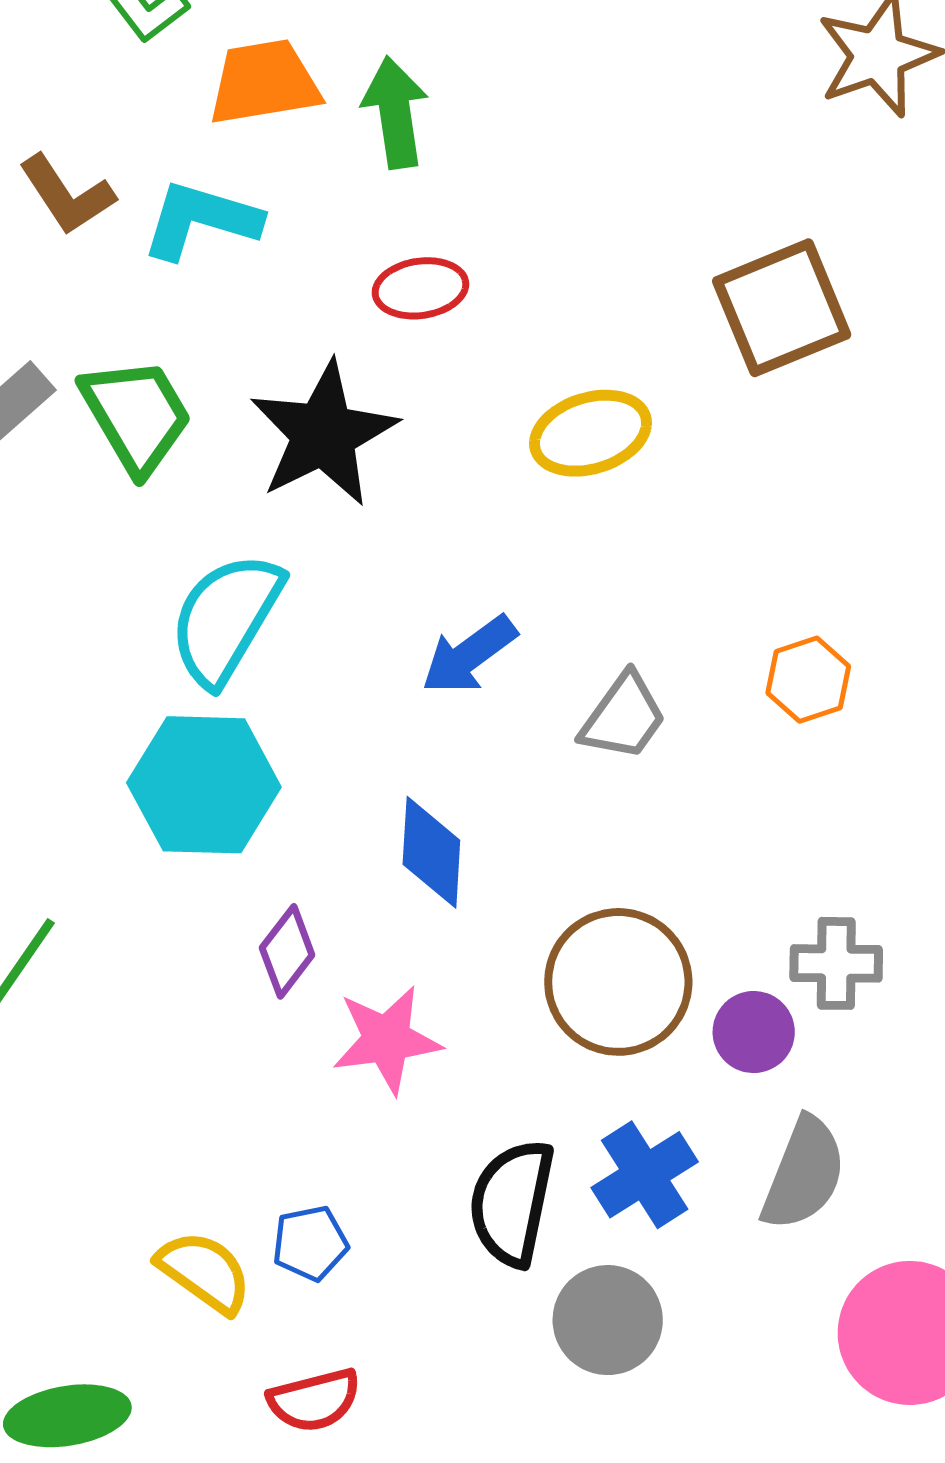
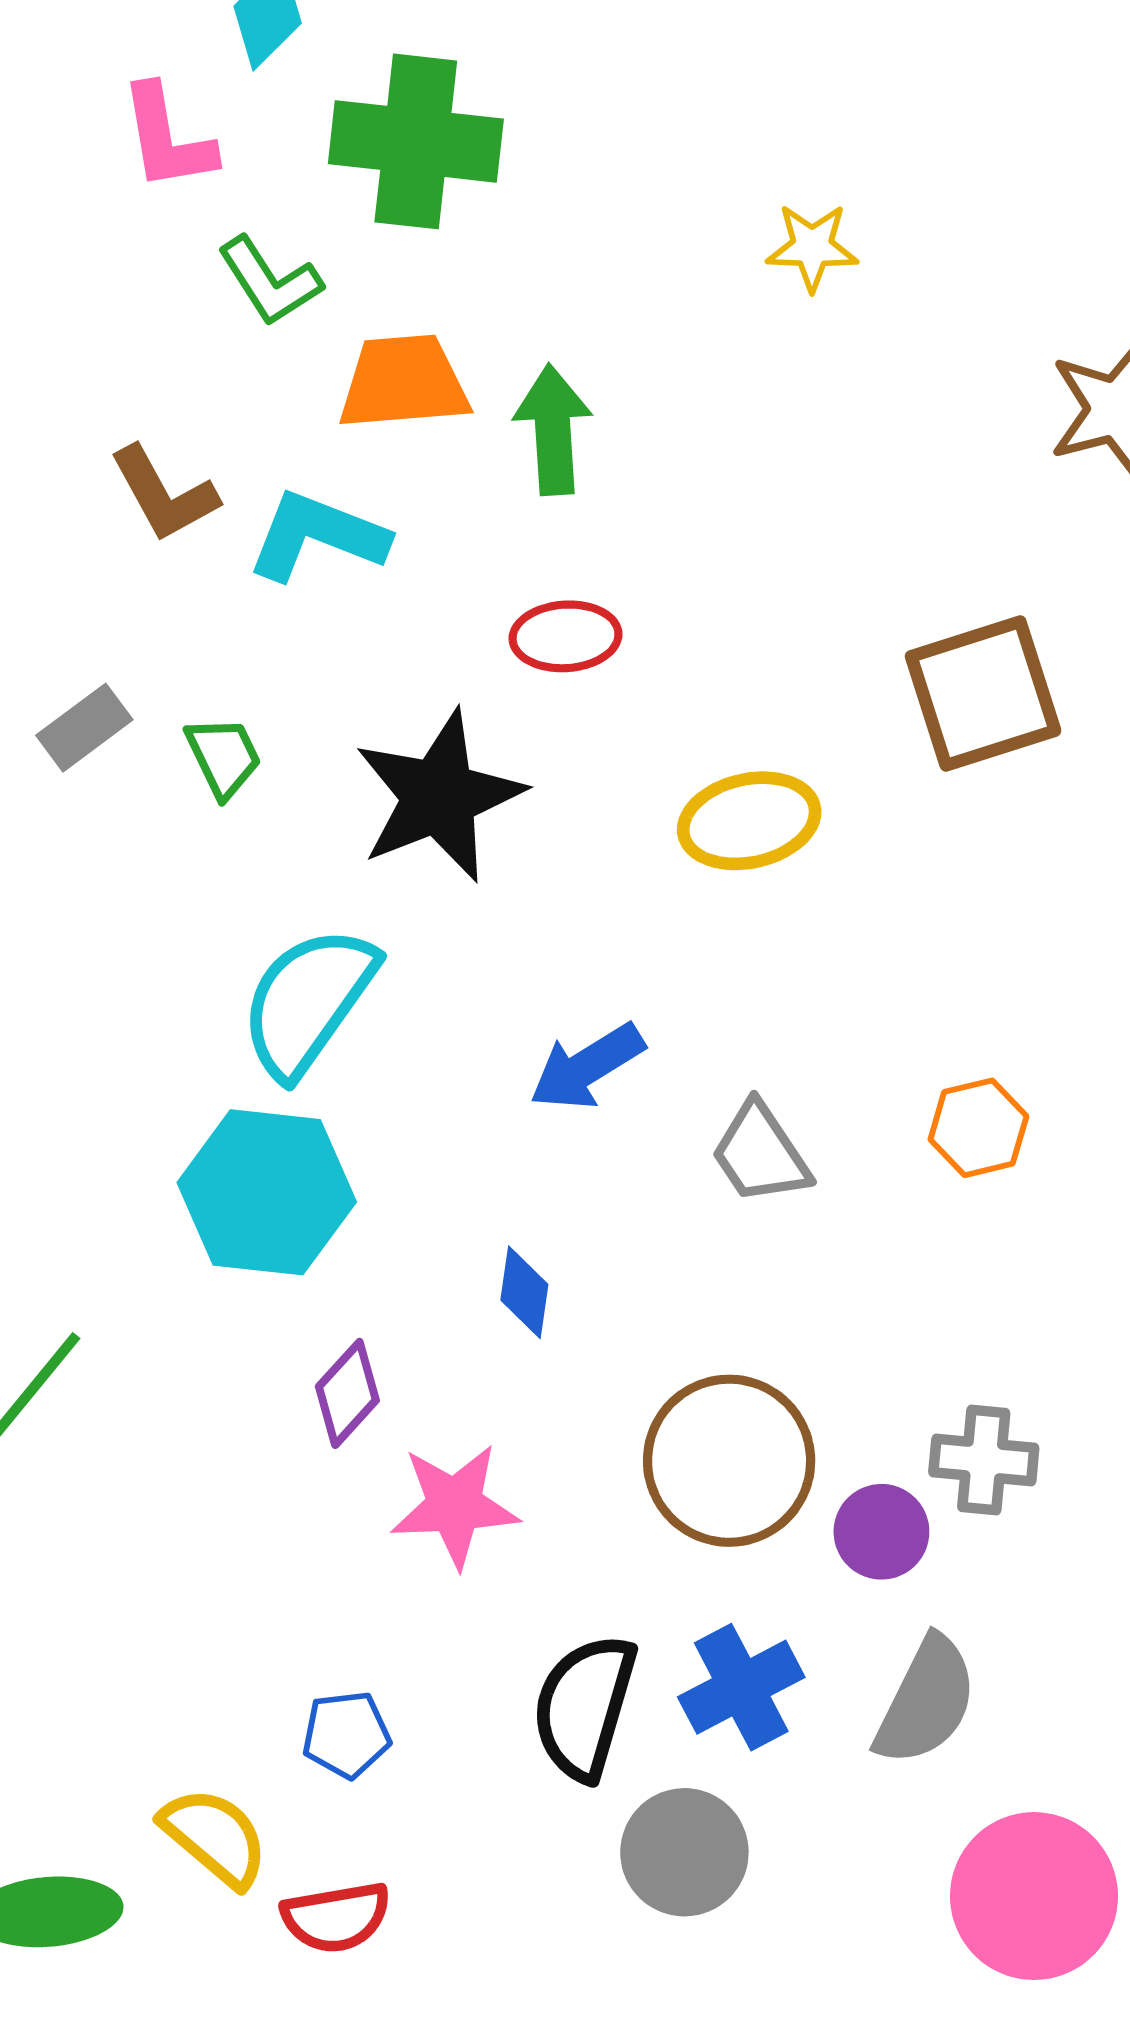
green trapezoid: (136, 415) -> (224, 757), size x0.6
gray trapezoid: (623, 717) -> (760, 1153), turned 106
blue diamond: (431, 852) -> (524, 1292), size x0.7
yellow semicircle: (204, 1272) -> (215, 1837), moved

